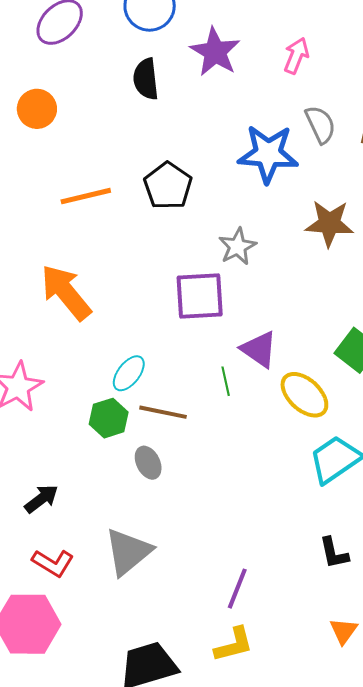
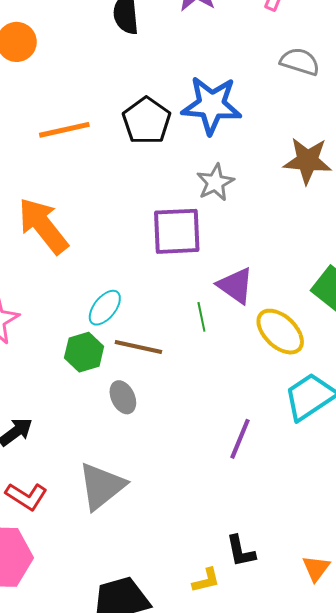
gray semicircle: (320, 124) -> (300, 62), turned -48
blue star: (268, 154) -> (212, 105), moved
black L-shape: (334, 553) -> (241, 551), moved
purple line: (237, 589) -> (240, 439), moved
yellow L-shape: (234, 645) -> (206, 580), size x0.7

